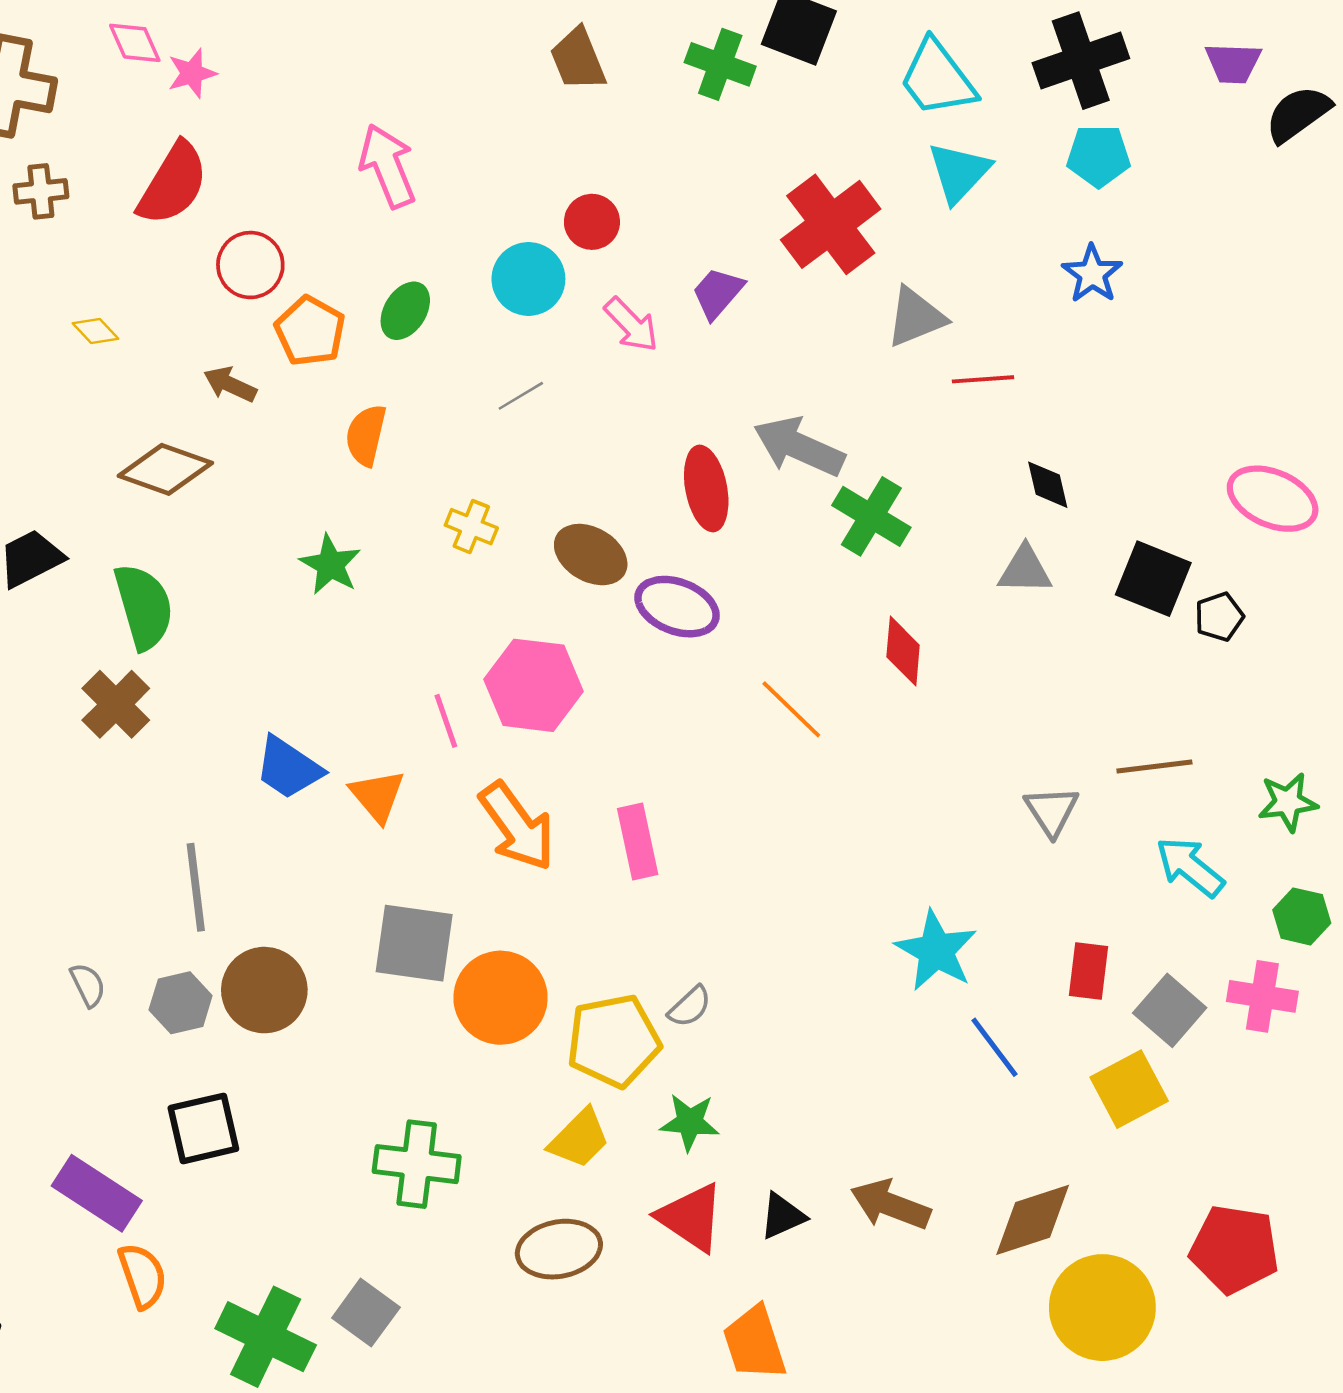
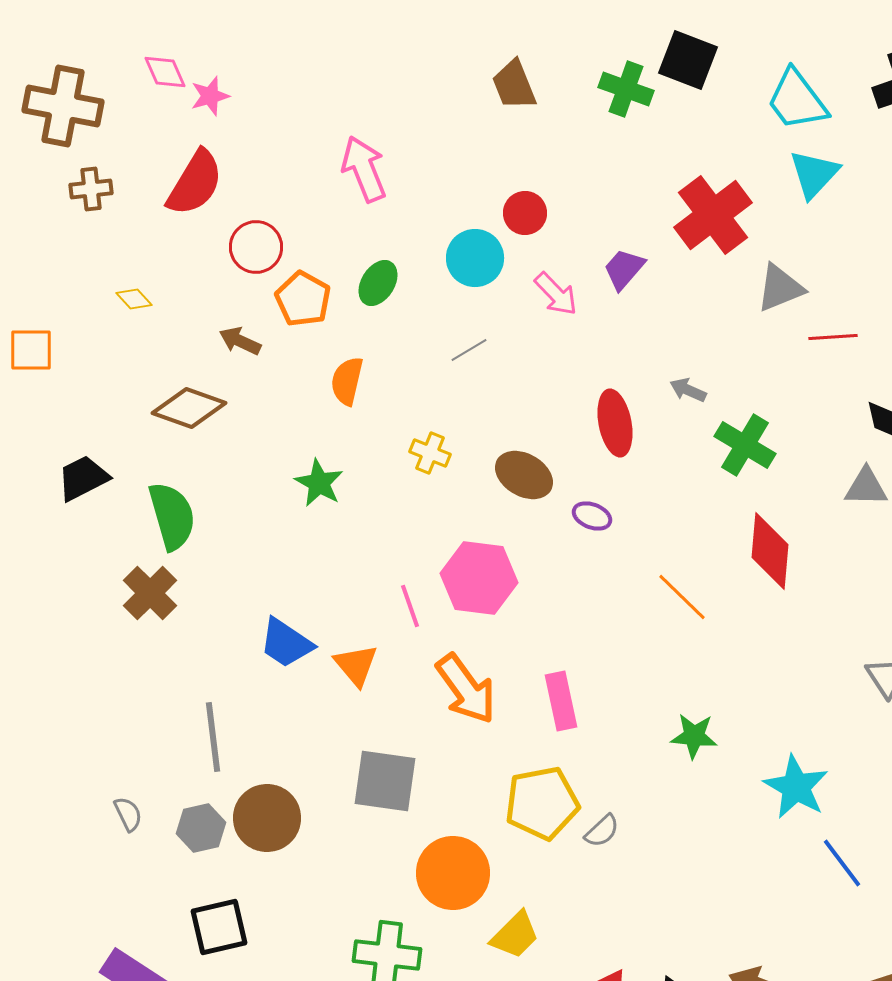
gray arrow: (799, 447) -> (688, 390), size x0.5
purple ellipse: (677, 607) -> (592, 516), size x0.6
red diamond: (903, 651) -> (770, 551), size x1.4
orange circle: (501, 998) -> (453, 873), moved
yellow pentagon: (614, 1041) -> (542, 803), moved
green star: (690, 1122) -> (694, 736), moved

